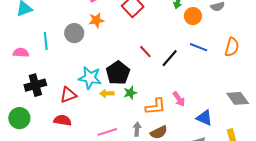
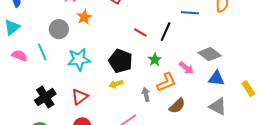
gray circle: (74, 33) -> (59, 29), moved
pink semicircle: (21, 53) -> (19, 56), moved, turned 35
cyan star: (90, 78) -> (79, 59), moved
green star: (130, 93) -> (155, 60), moved
gray diamond: (238, 98) -> (210, 54), moved
gray arrow: (137, 129) -> (146, 94), moved

